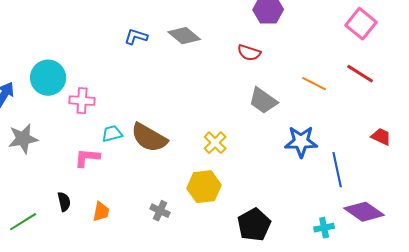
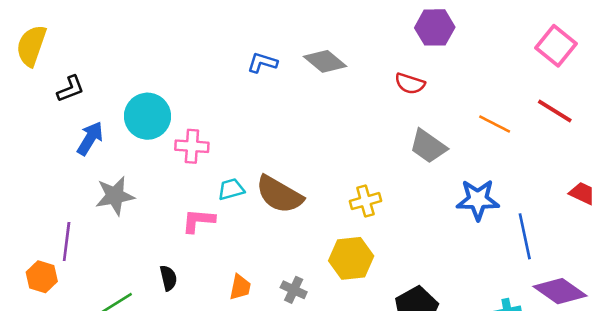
yellow cross: (215, 143) -> (365, 201), turned 30
orange trapezoid: (101, 212) -> (240, 287), moved

